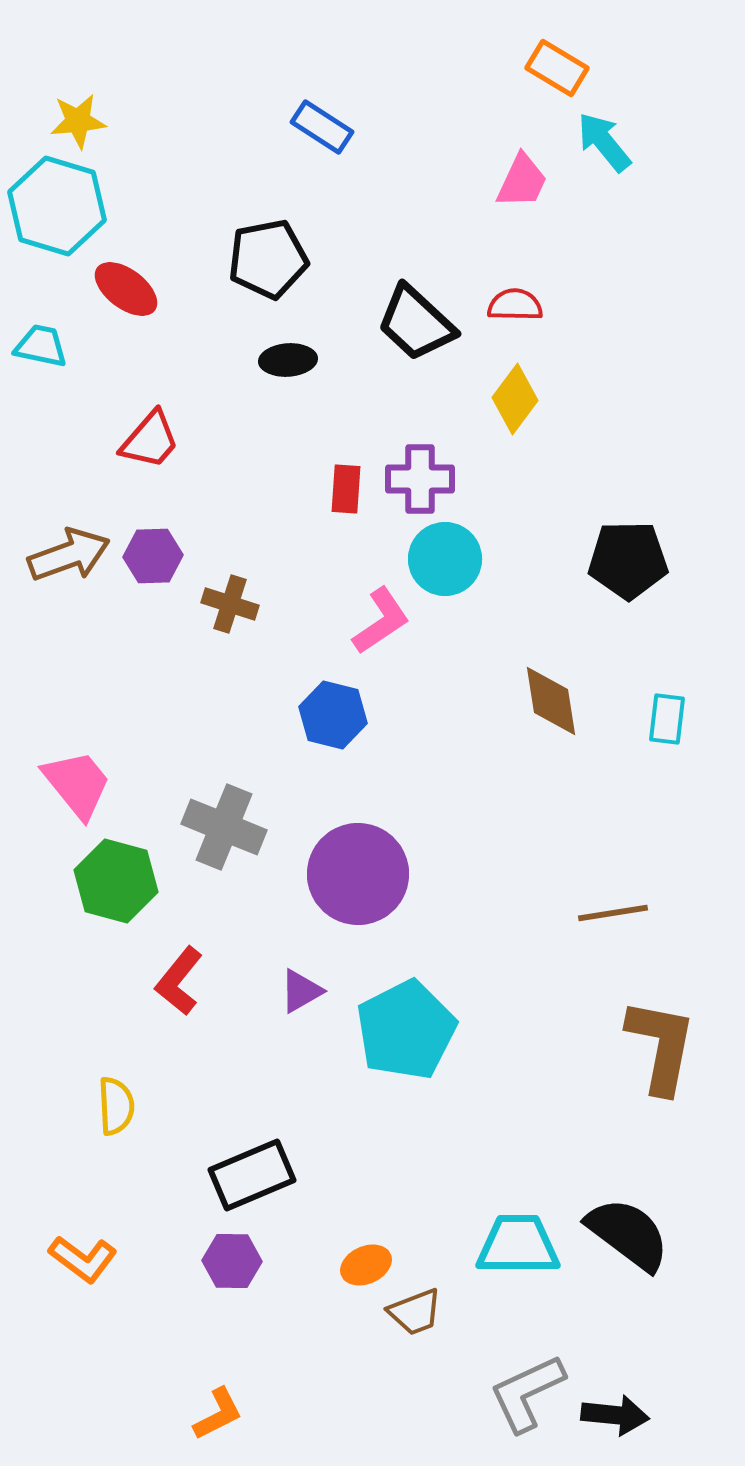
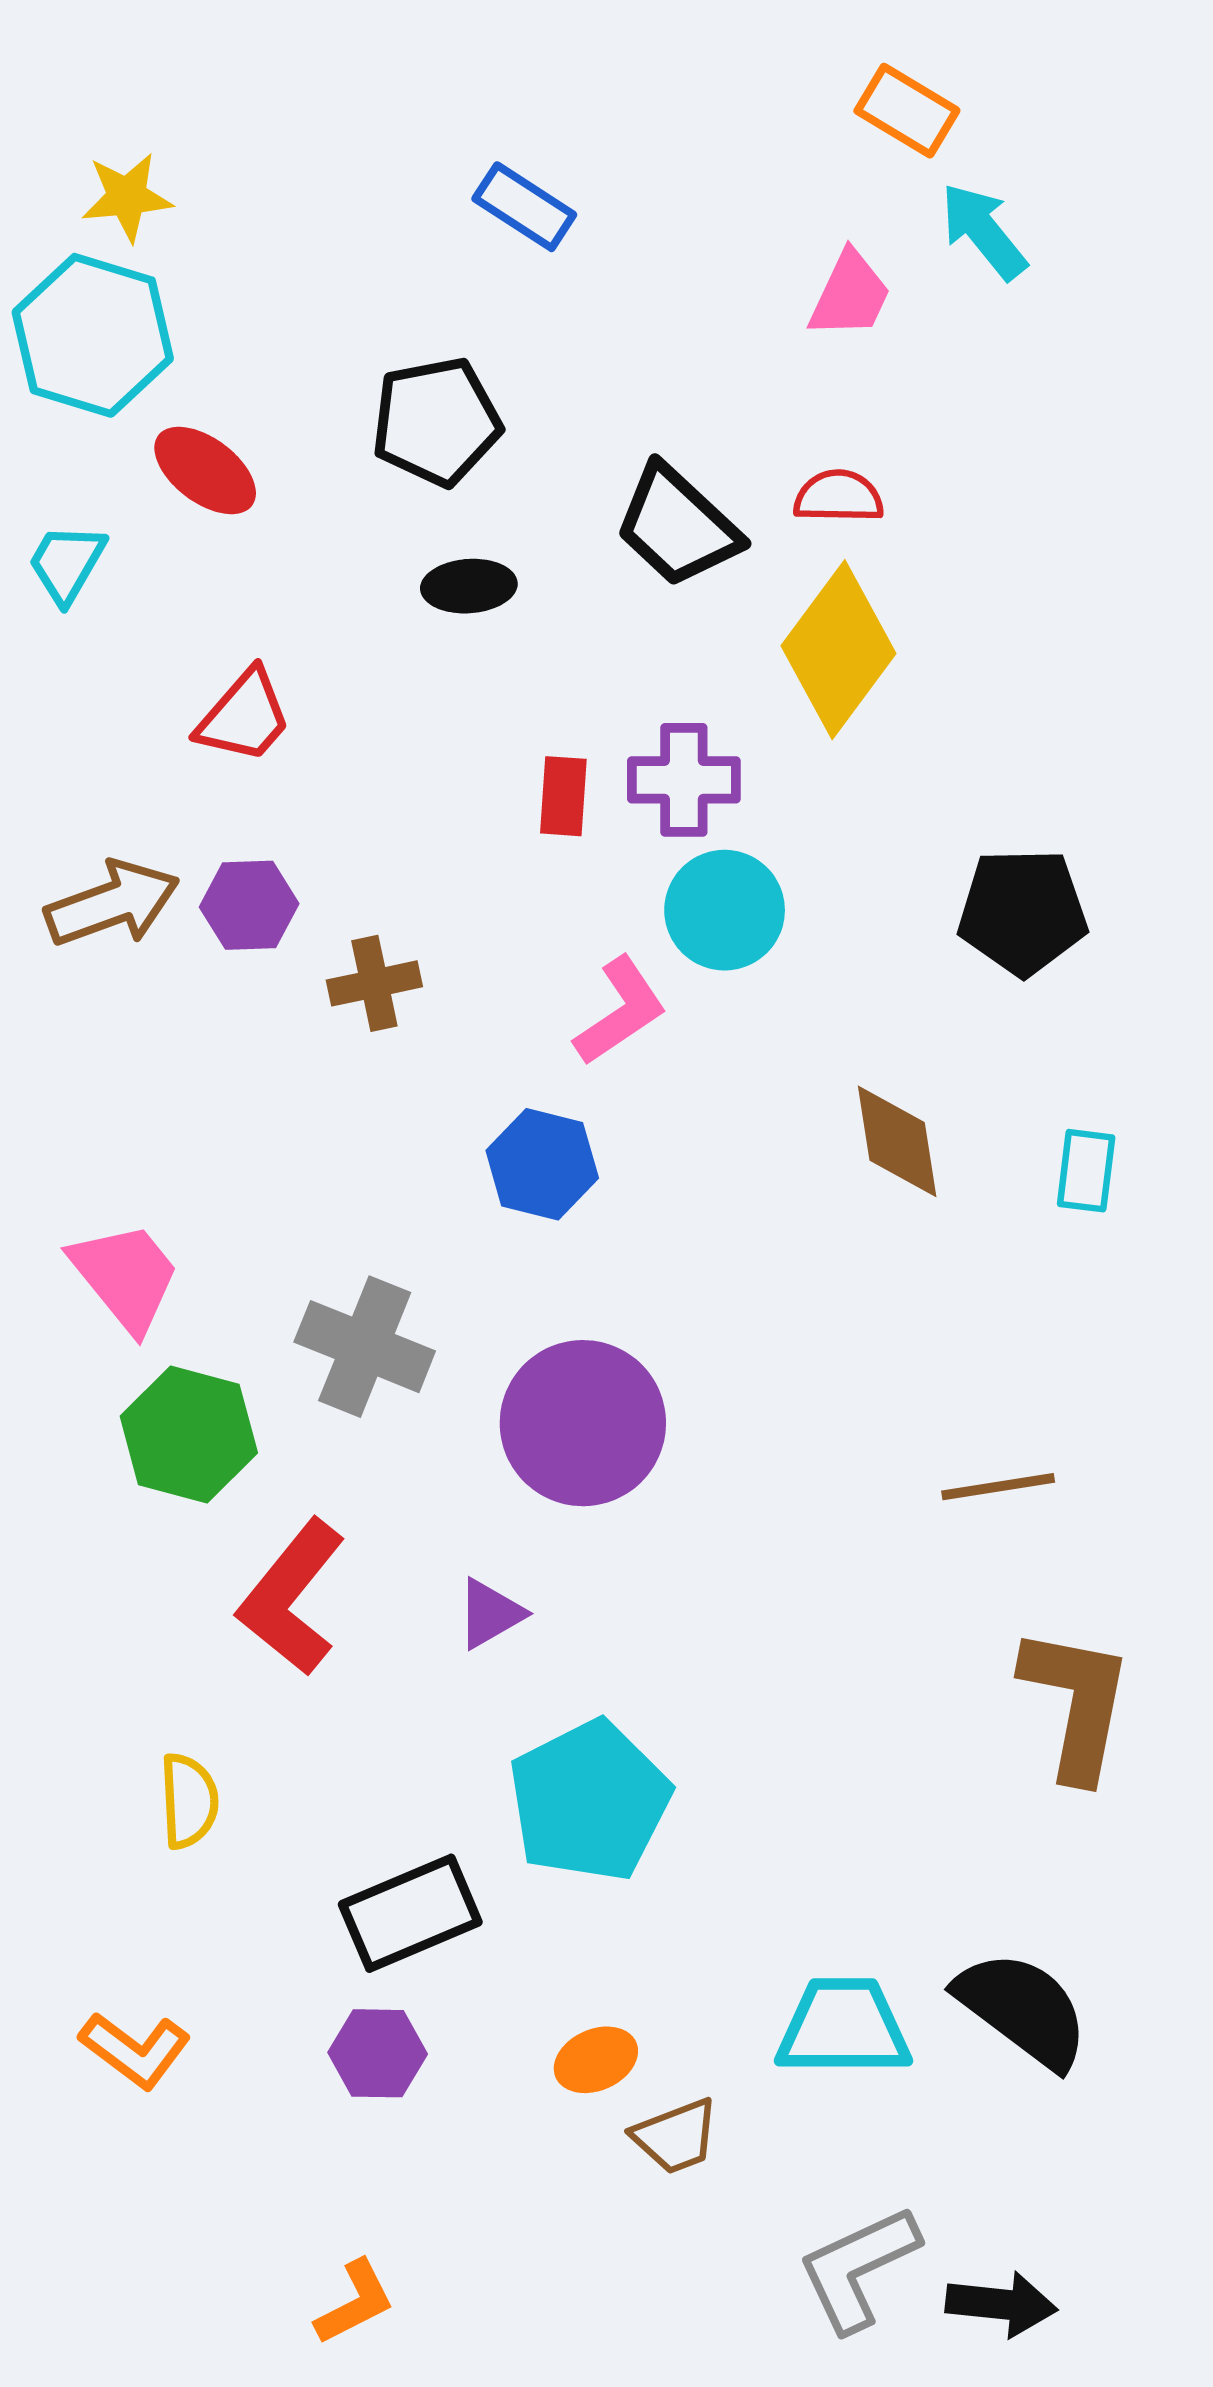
cyan trapezoid: (41, 346) -> (67, 563), turned -72
yellow diamond: (515, 399) -> (839, 650), size x1.5
brown cross: (230, 604) -> (374, 983), turned -30
red L-shape: (179, 981) -> (291, 1597), size x1.4
cyan pentagon: (406, 1030) -> (589, 1801), moved

